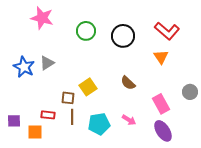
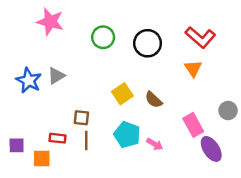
yellow square: (88, 87) -> (122, 94), moved
cyan pentagon: (99, 124) -> (127, 135), moved, turned 30
purple ellipse: (163, 131) -> (211, 149), moved

